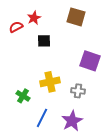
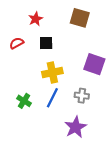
red semicircle: (16, 27) -> (17, 43), moved
yellow cross: (50, 82) -> (52, 72), moved
blue line: (42, 118) -> (52, 98), moved

